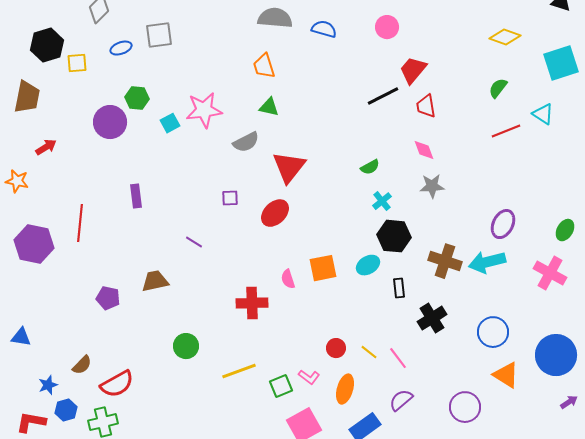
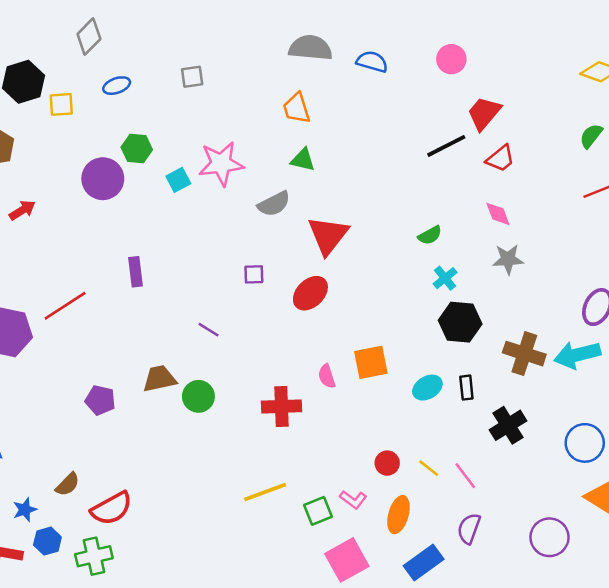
gray square: (159, 35) -> (192, 77), moved, size x0.7
red trapezoid: (426, 106) -> (500, 159), turned -120
red line: (80, 223) -> (65, 306), turned 51
cyan ellipse: (368, 265) -> (427, 388), moved
green circle: (186, 346) -> (198, 396), moved
purple semicircle: (401, 400) -> (469, 528), turned -30

